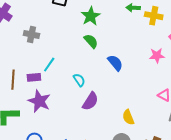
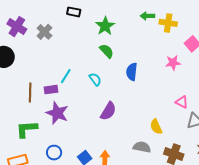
gray cross: (32, 34) -> (44, 32), moved, turned 35
blue semicircle: (115, 63) -> (132, 72), turned -132
cyan semicircle: (79, 80) -> (95, 79), moved
yellow semicircle: (128, 117) -> (156, 127), moved

